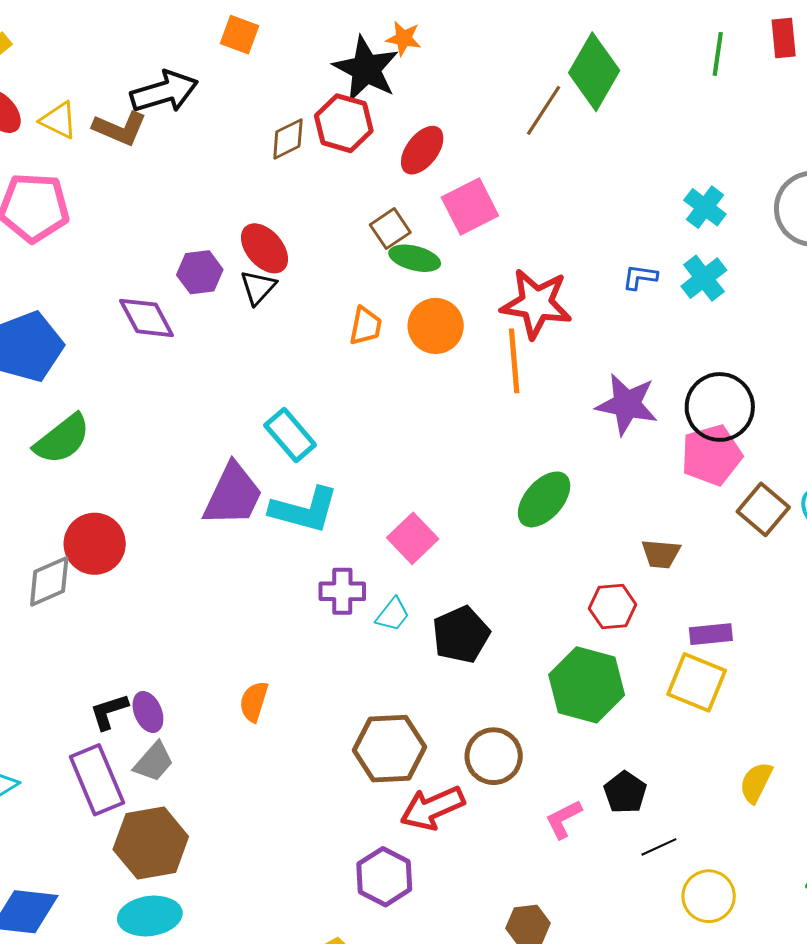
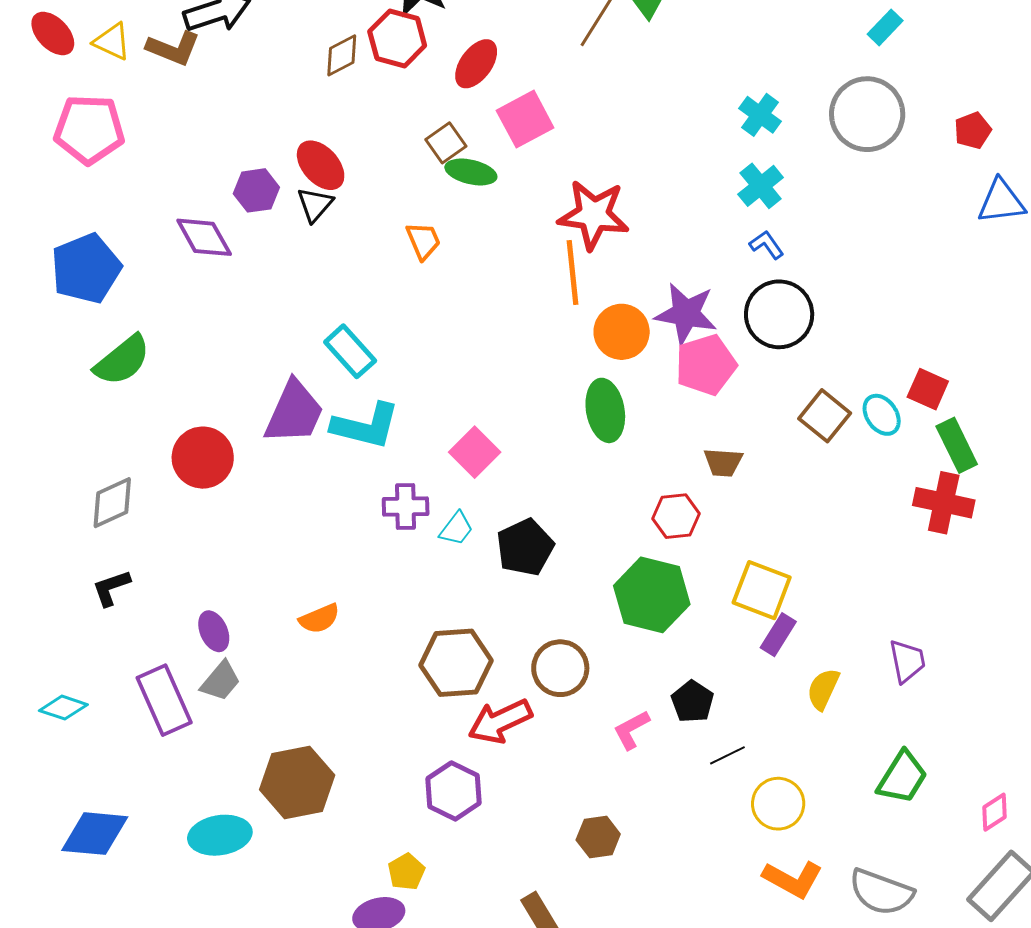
blue L-shape: (640, 277) -> (767, 245), moved, turned 48
orange trapezoid: (366, 326) -> (423, 241), turned -33
orange circle: (436, 326) -> (622, 332), moved
pink pentagon: (711, 455) -> (706, 365), moved
green ellipse: (544, 499) -> (605, 410), turned -50
red circle: (95, 544) -> (203, 458), moved
purple rectangle: (711, 634) -> (778, 635), moved, turned -51
orange semicircle: (254, 702) -> (319, 619), turned -129
black L-shape: (109, 712) -> (111, 588), moved
brown hexagon: (151, 843) -> (297, 782), moved

